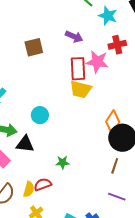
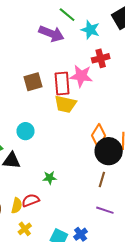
purple arrow: (74, 37) -> (51, 34), moved, size x1.4
brown square: (34, 47) -> (33, 82), moved

